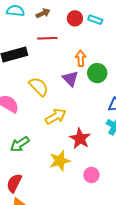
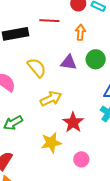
orange arrow: (81, 58) -> (80, 32), moved
purple triangle: (70, 79) -> (69, 62), turned -42

